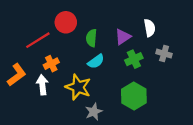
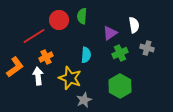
green semicircle: (91, 38) -> (82, 16), moved
cyan semicircle: (96, 61) -> (86, 55), turned -49

